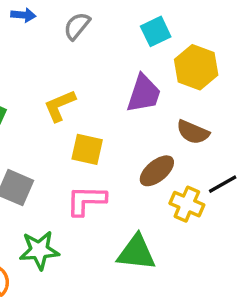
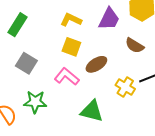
yellow L-shape: (60, 106) -> (71, 20), moved, turned 40
brown ellipse: (157, 171) -> (96, 64), moved
pink L-shape: (86, 200) -> (67, 77), turned 30

